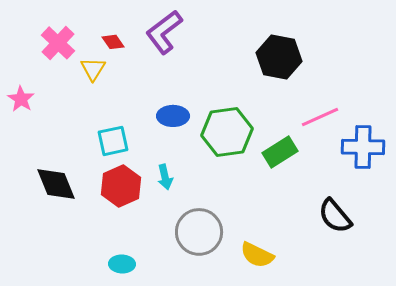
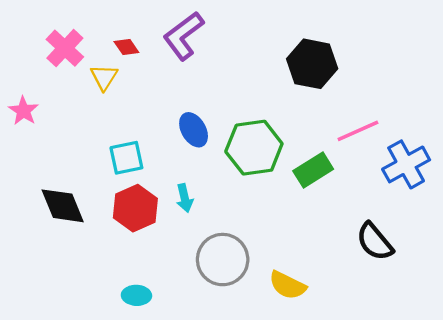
blue ellipse: (173, 116) -> (194, 130), turned 60
blue cross: (363, 147) -> (406, 164), turned -30

